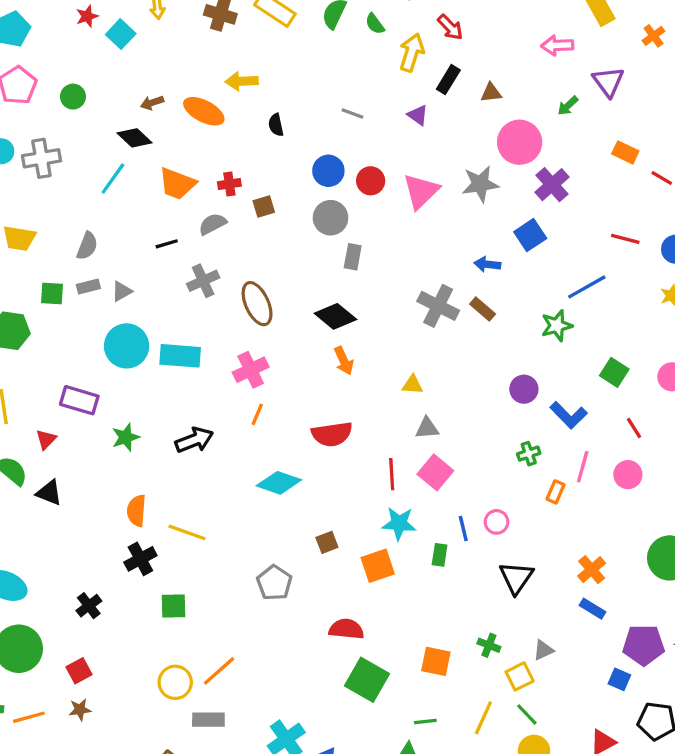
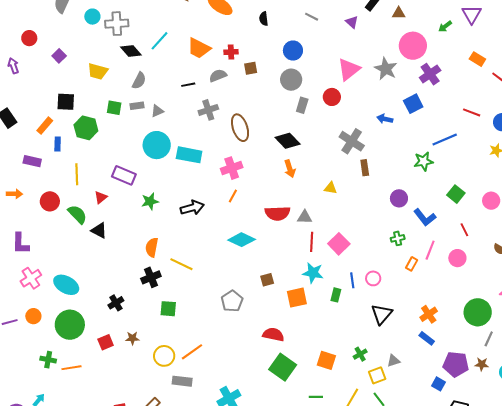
black diamond: (135, 138) -> (131, 51), moved
red circle: (371, 181) -> (332, 97), moved
gray star: (480, 184) -> (386, 69), turned 30
brown rectangle: (483, 309) -> (365, 168), moved, turned 35
gray triangle: (427, 428) -> (305, 217), moved
green cross: (489, 645) -> (360, 354), turned 32
brown star: (80, 710) -> (132, 338), moved

